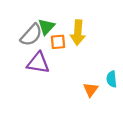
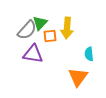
cyan semicircle: (112, 79) -> (89, 54), moved
orange triangle: (91, 90) -> (78, 77), size x1.5

